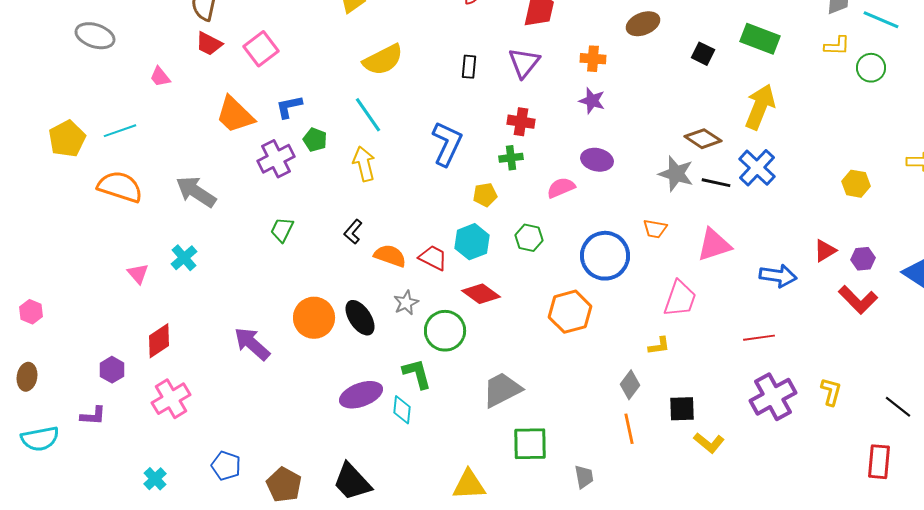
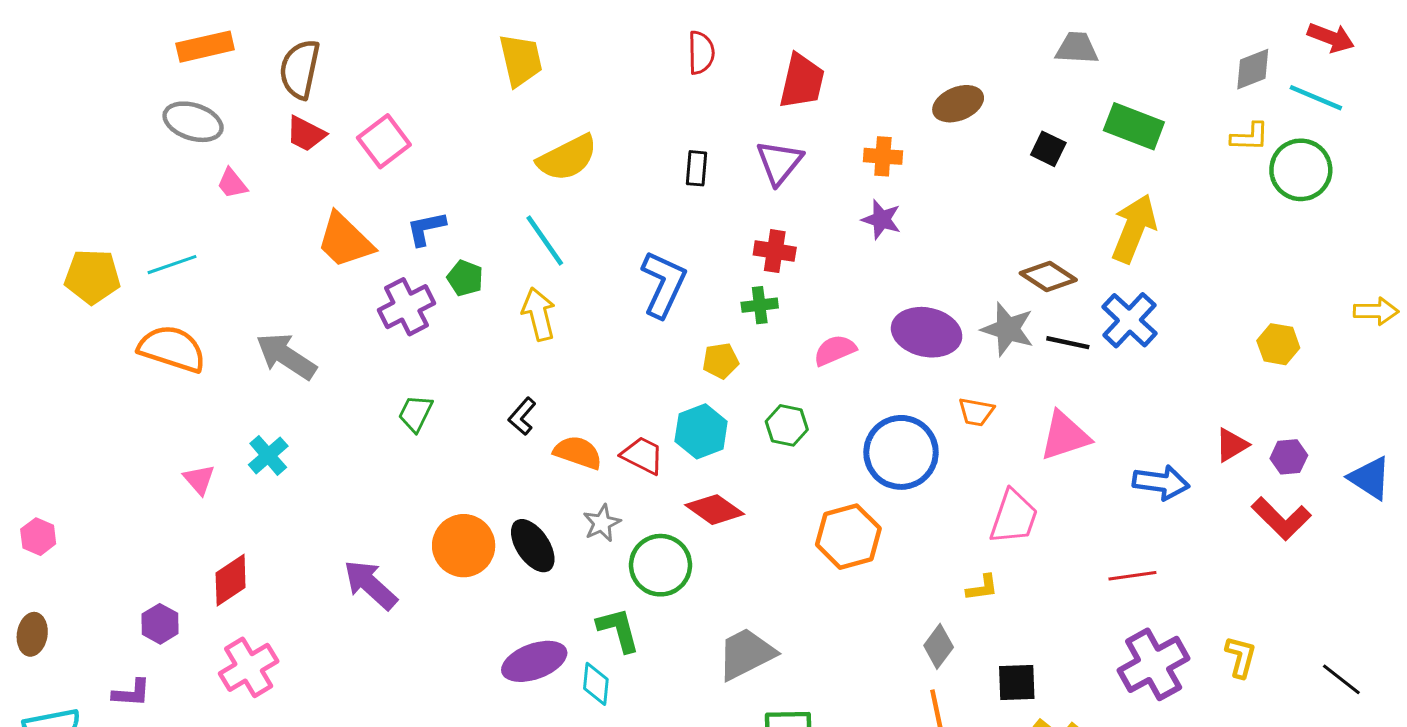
gray ellipse: (95, 36) -> (193, 122), moved
green circle: (871, 68) -> (1301, 170), size x1.4
yellow pentagon: (67, 139) -> (92, 277), turned 30
purple ellipse: (597, 160) -> (927, 332), moved, size x1.4

